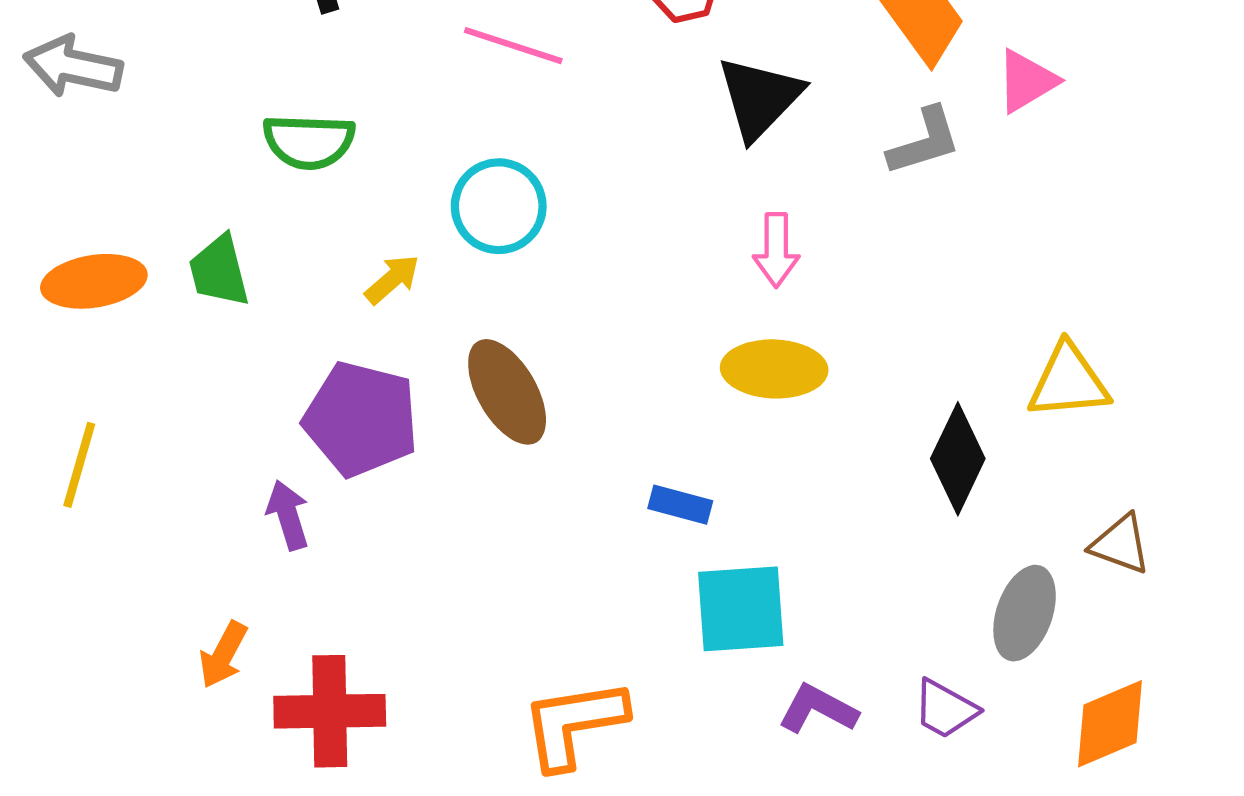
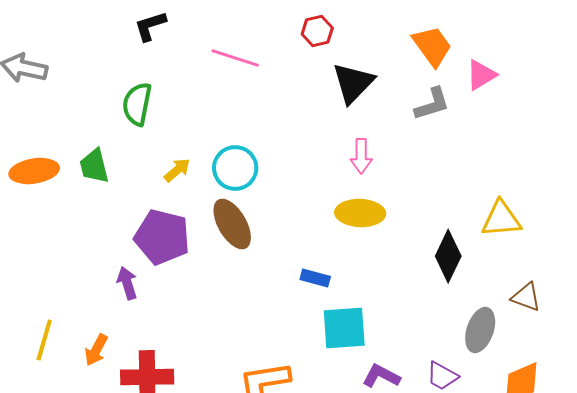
green semicircle: (309, 142) -> (137, 104), turned 99
cyan circle: (499, 206) -> (235, 168), moved
yellow line: (79, 465) -> (44, 340), moved

